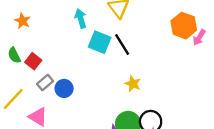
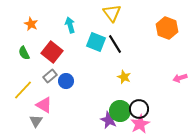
cyan arrow: (81, 18) -> (70, 25), moved
pink arrow: (199, 37) -> (180, 78), moved, turned 40
red square: (33, 61) -> (52, 52), moved, size x1.5

